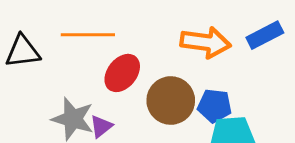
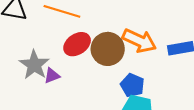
brown circle: (171, 101) -> (108, 49), moved

